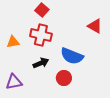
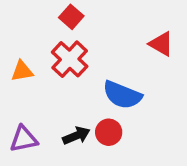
red cross: (41, 35) -> (70, 59), turned 30
black arrow: (41, 63) -> (76, 136), moved

